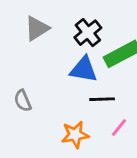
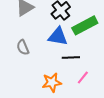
gray semicircle: (23, 101) -> (23, 47), moved

